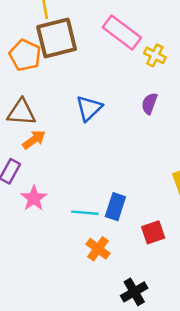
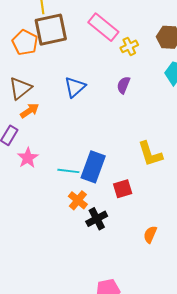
yellow cross: (155, 55) -> (129, 46), turned 36
brown triangle: (21, 112) -> (20, 88), turned -45
blue rectangle: (115, 207) -> (93, 167), size x1.4
black cross: (134, 292) -> (97, 219), moved

